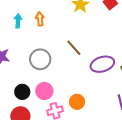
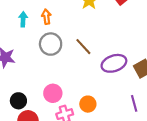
gray circle: (40, 59) -> (51, 44), moved
black circle: (22, 92) -> (18, 101), moved

